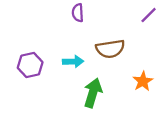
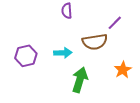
purple line: (149, 15) -> (115, 23), moved

